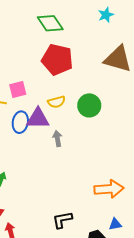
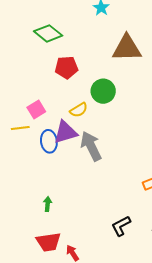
red pentagon: (57, 60) -> (66, 67), size x0.7
green circle: (89, 105) -> (103, 91), moved
gray arrow: (57, 138) -> (91, 146), size x1.8

